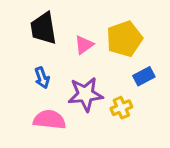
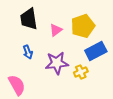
blue rectangle: (144, 76) -> (96, 51), size x1.5
pink semicircle: (49, 120) -> (17, 85), moved, turned 55

